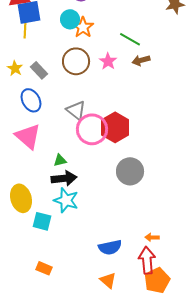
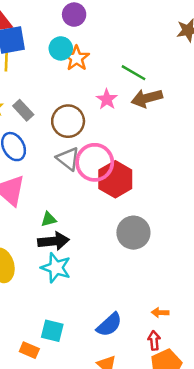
brown arrow: (141, 60) -> (147, 98), size x1.4
brown circle: (76, 61) -> (68, 121), moved
pink circle: (92, 129) -> (95, 162), moved
cyan square: (42, 221) -> (52, 331), moved
blue semicircle: (110, 247) -> (109, 325), turned -30
red arrow: (147, 260) -> (154, 340), size x0.6

